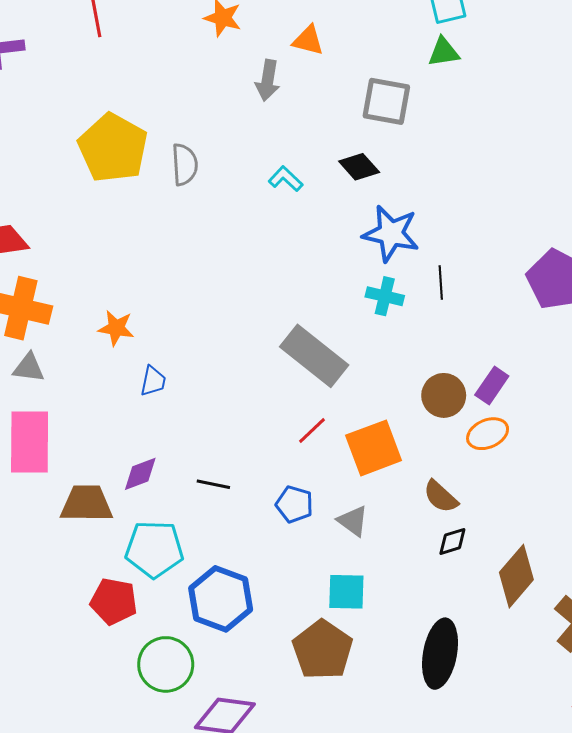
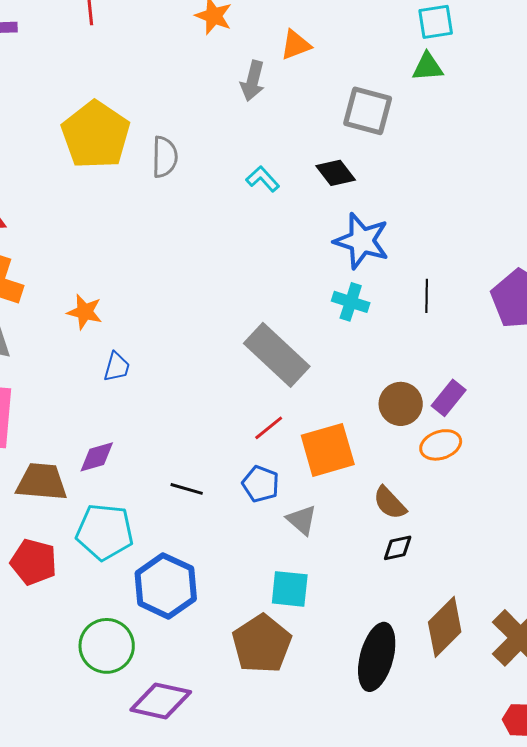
orange triangle: (308, 40) -> (296, 45), turned -40
black line: (441, 283) -> (427, 296), moved
black line: (213, 484) -> (187, 489), moved
blue pentagon: (294, 504) -> (261, 484), moved
brown diamond: (516, 576) -> (445, 627), moved
red pentagon: (114, 601) -> (34, 562), moved

